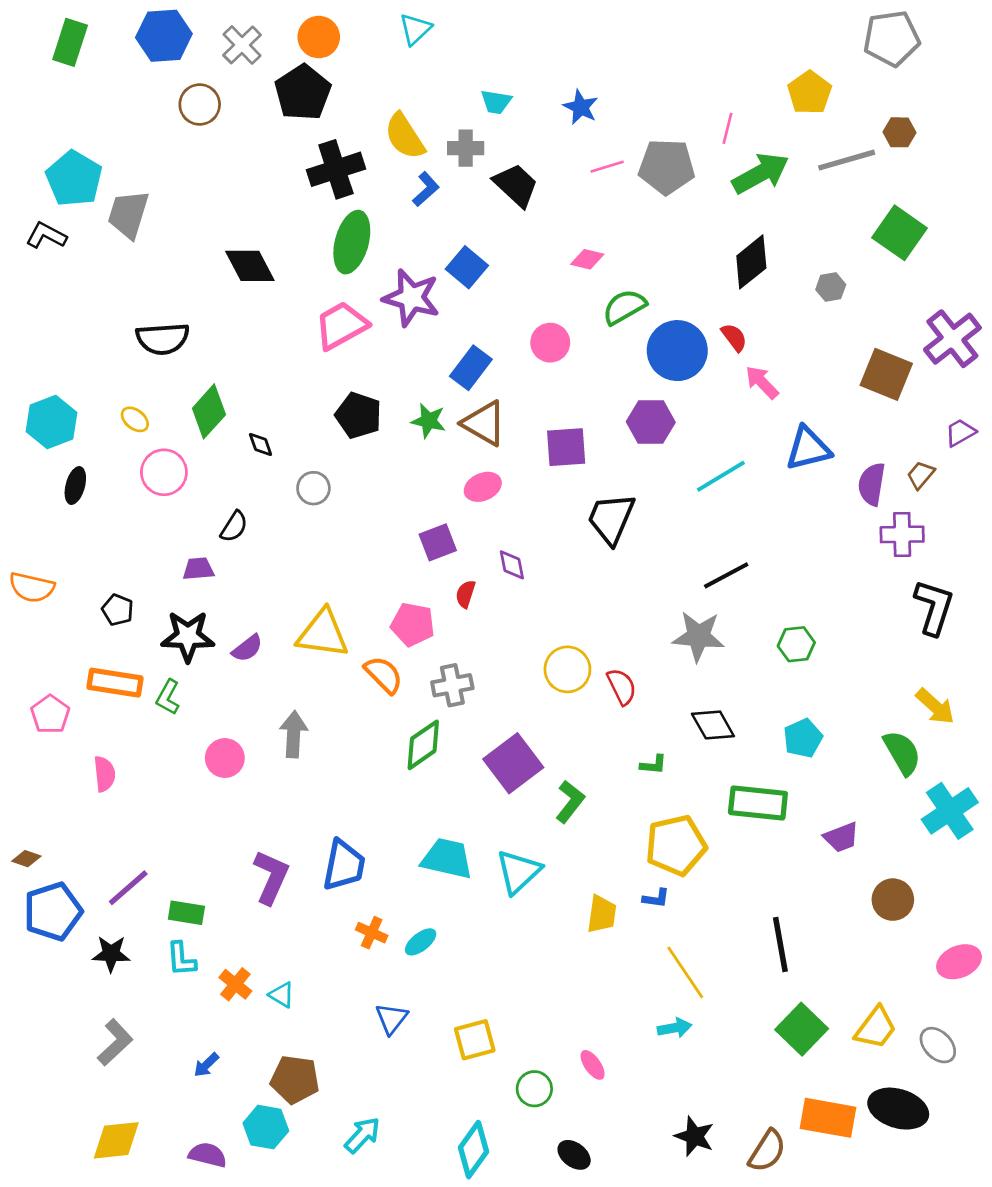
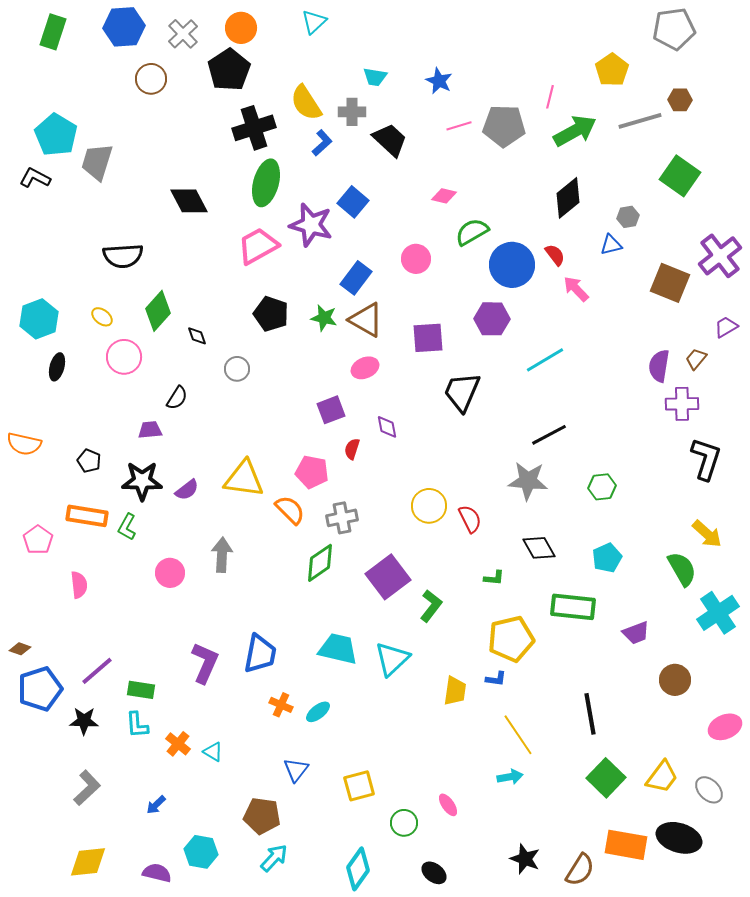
blue triangle: (808, 448) -> (611, 245), moved, size x0.6
brown pentagon: (295, 1079) -> (262, 816), moved

